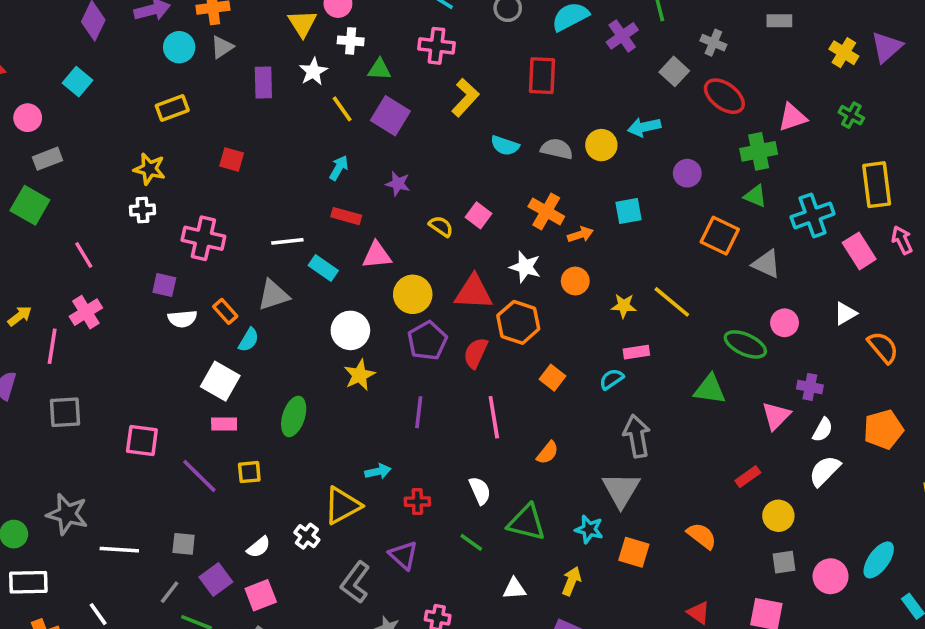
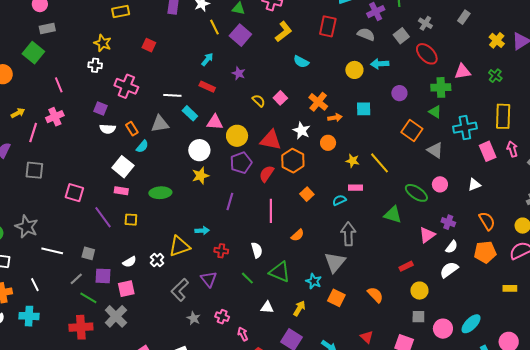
gray rectangle: (779, 21) -> (464, 17), turned -64
gray semicircle: (557, 149) -> (366, 34), moved
pink triangle: (377, 255) -> (215, 122), moved
orange semicircle: (883, 347) -> (487, 221), moved
green ellipse: (294, 416) -> (160, 193), turned 60
purple square: (216, 579) -> (103, 276), turned 30

